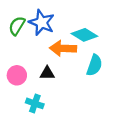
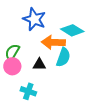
green semicircle: (17, 26) -> (12, 52), moved
cyan semicircle: (94, 65) -> (63, 57), moved

